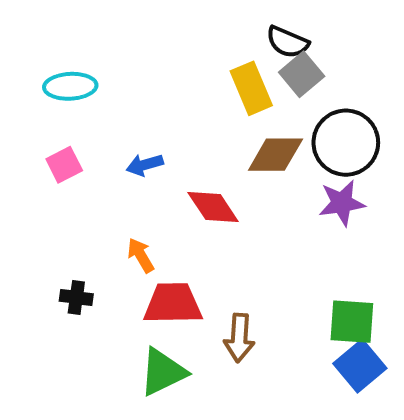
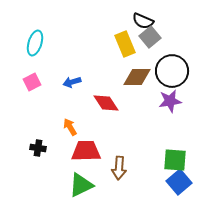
cyan ellipse: (70, 86) -> (35, 43), turned -70

